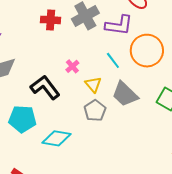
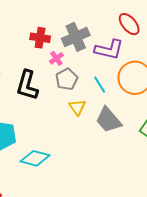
pink cross: (72, 66) -> (56, 58), moved
black L-shape: (45, 87) -> (27, 85), moved, turned -132
gray pentagon: (95, 111) -> (67, 79), moved

